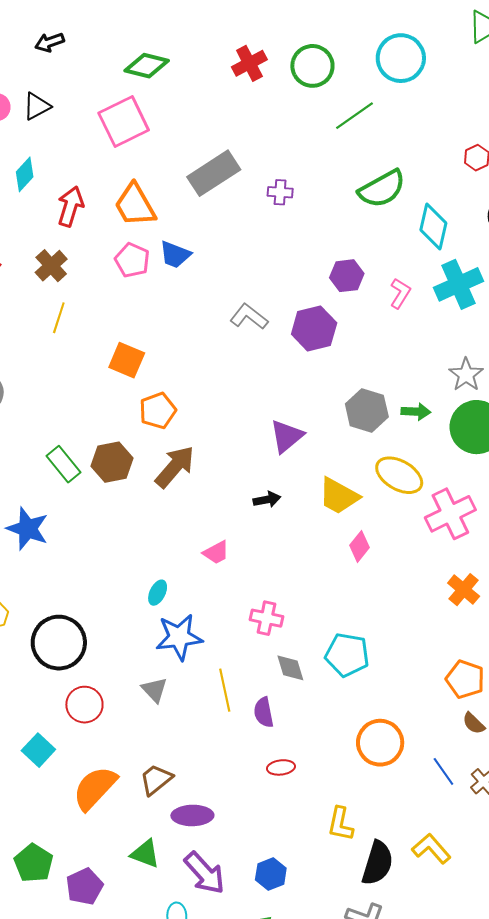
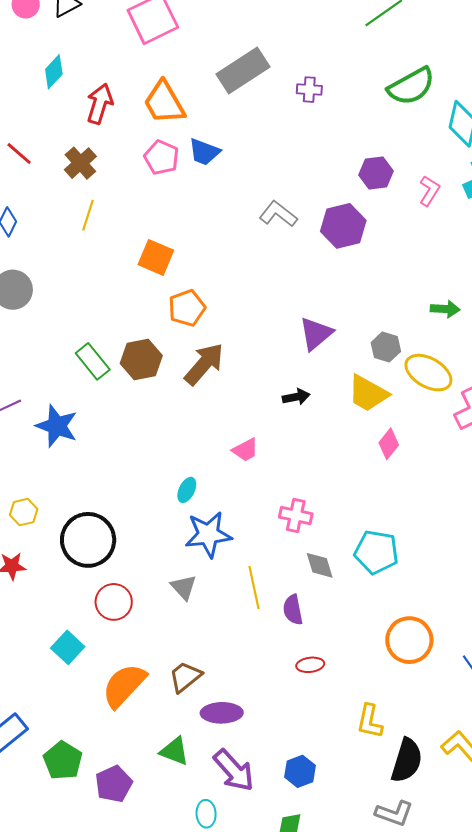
gray hexagon: (367, 410) -> (386, 347), moved, size x0.7

